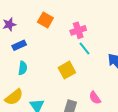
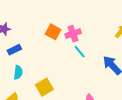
orange square: (45, 20) -> (53, 32), moved
yellow square: (67, 70) -> (44, 87), moved

